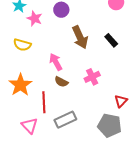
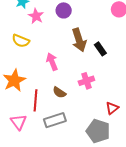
black rectangle: (111, 40) -> (100, 49), moved
brown semicircle: (61, 82) -> (59, 92), moved

